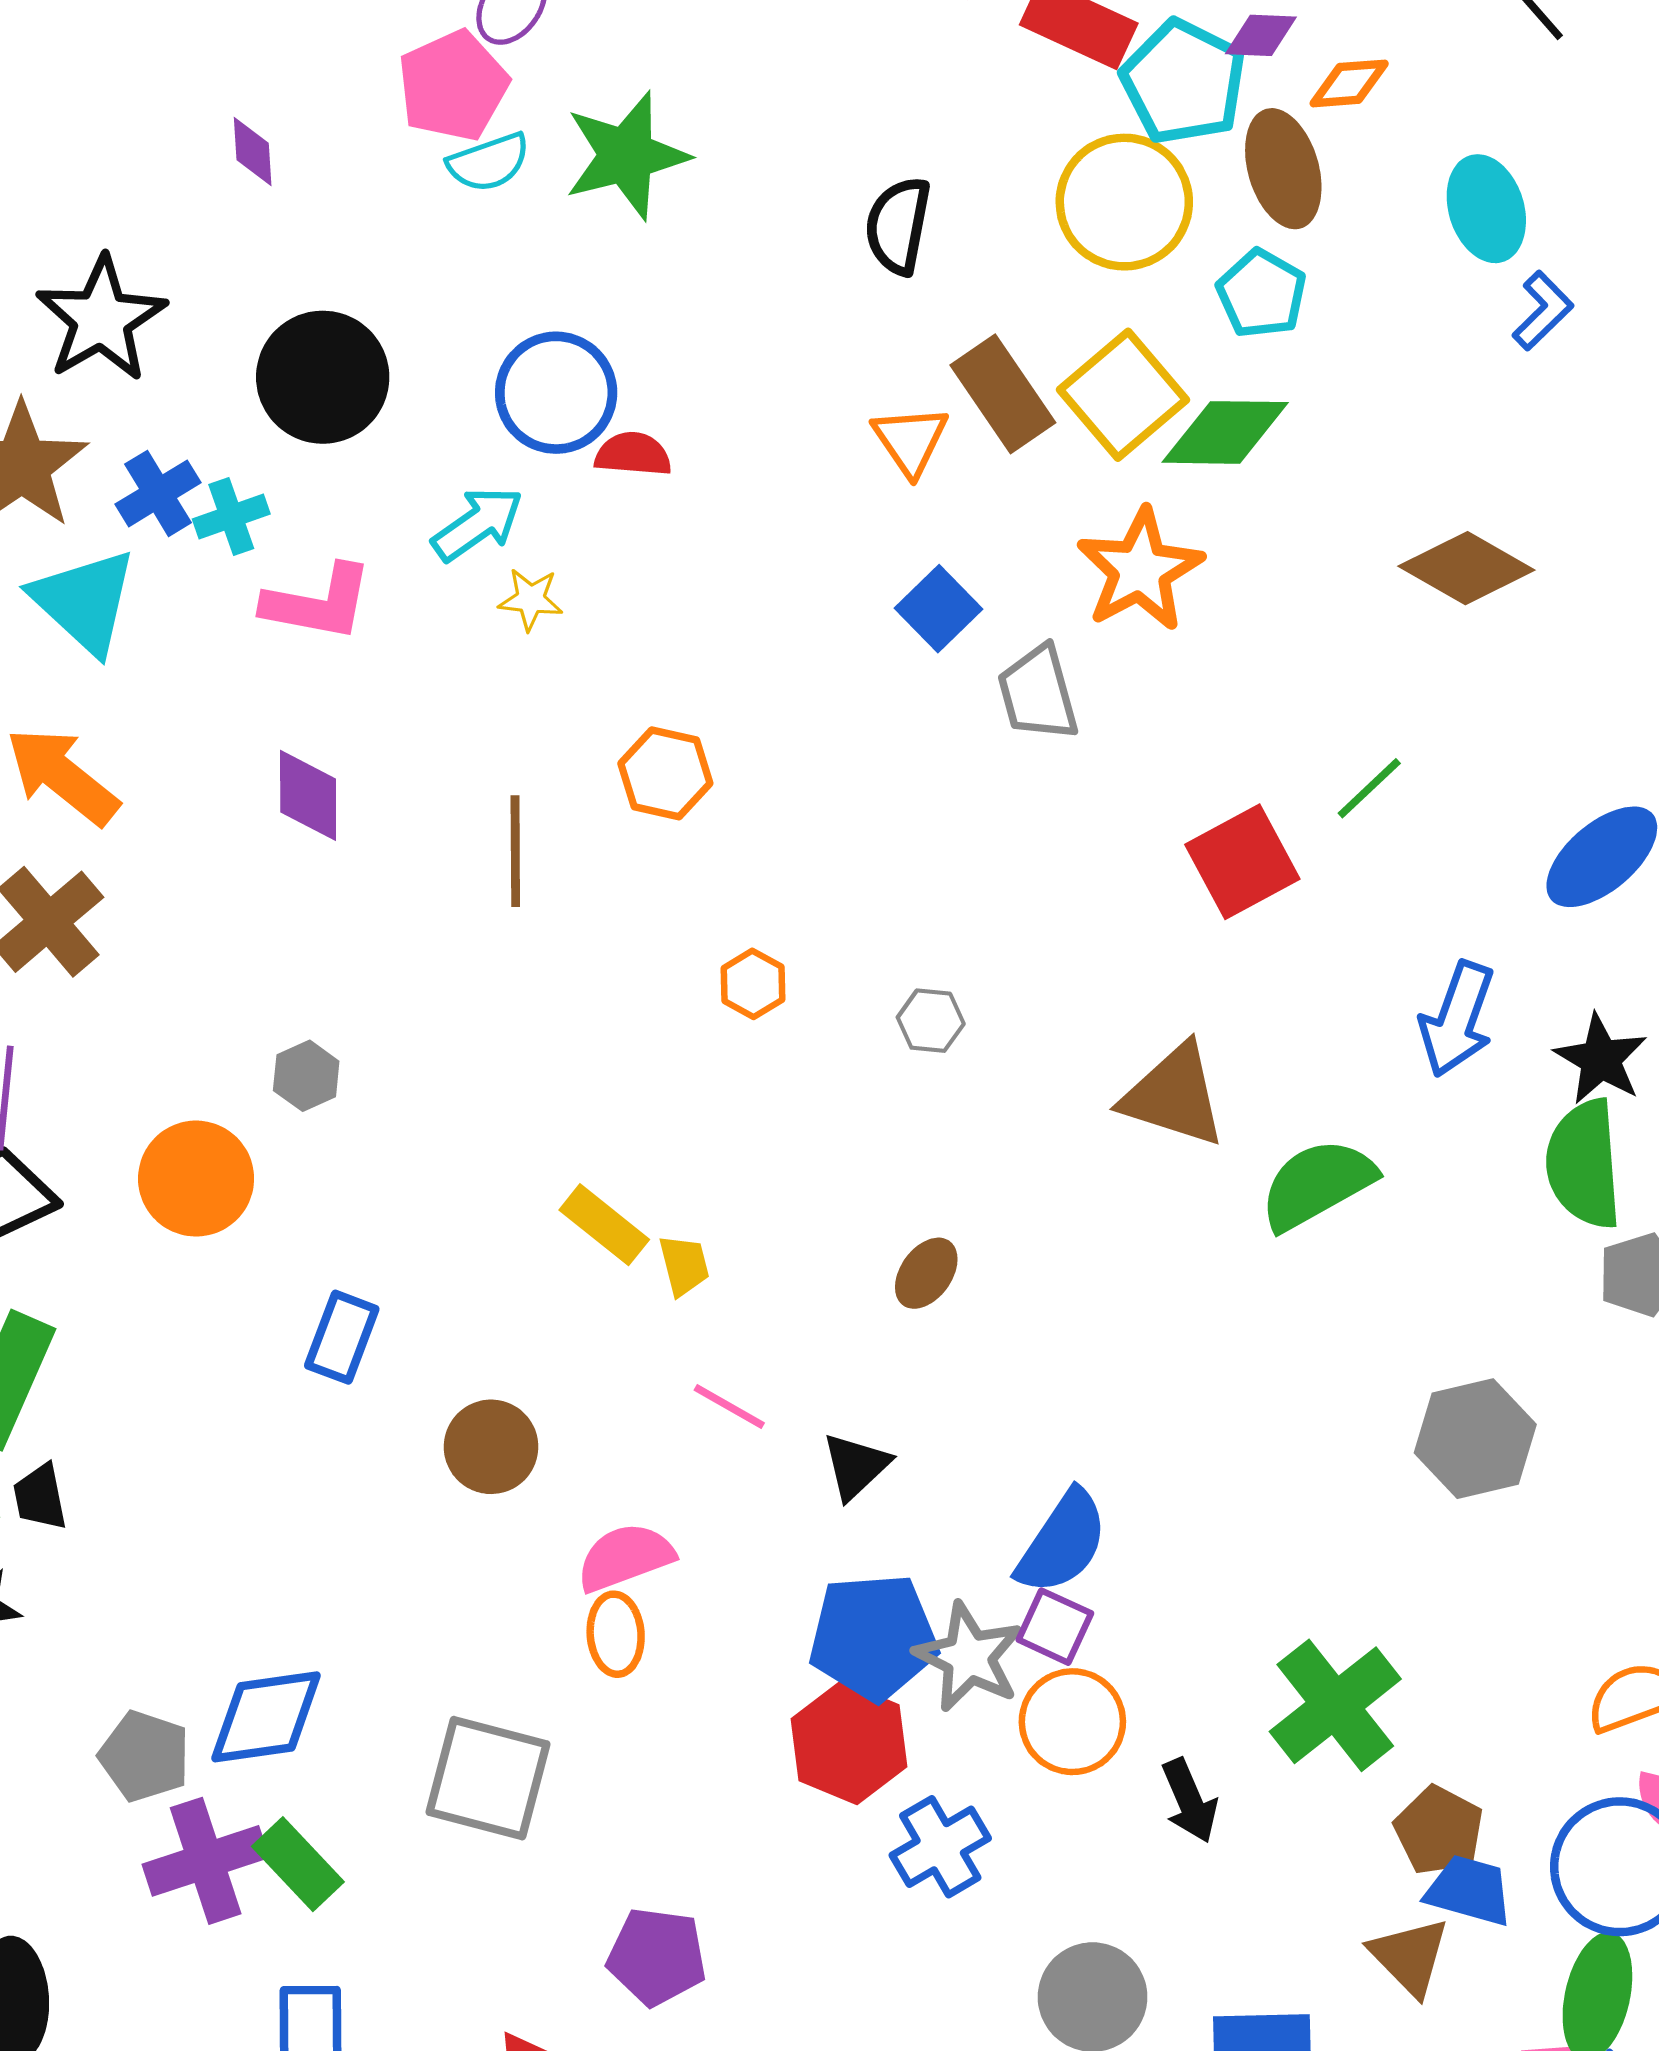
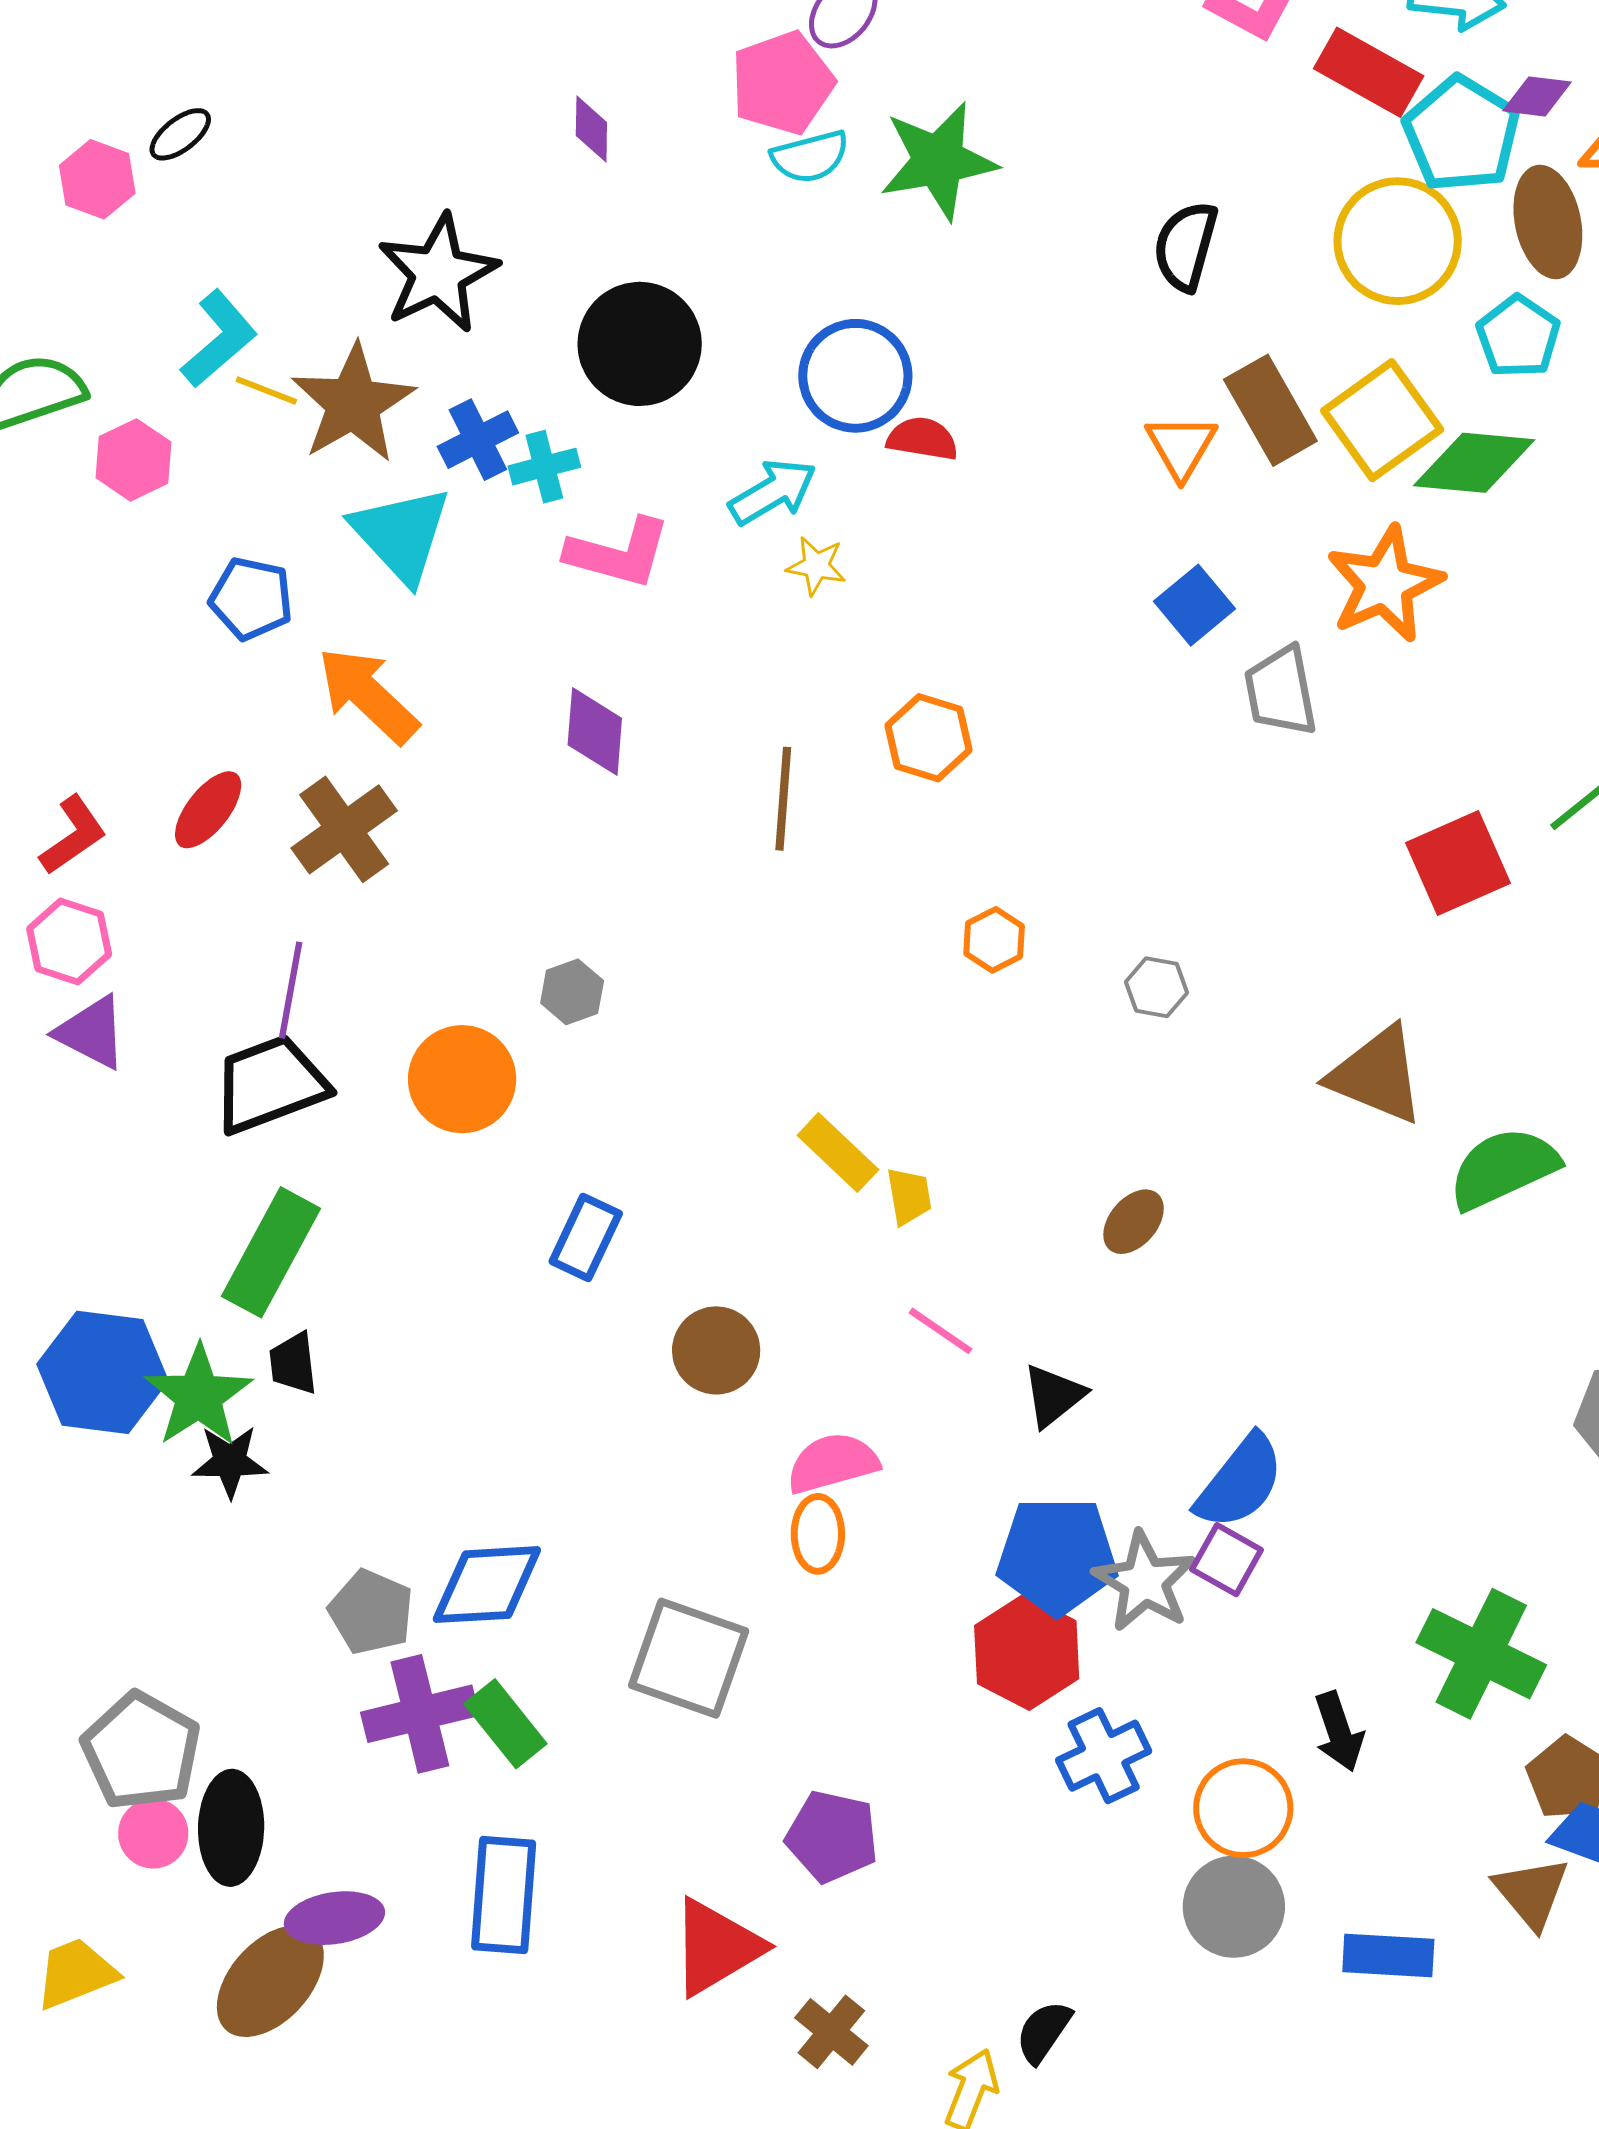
green cross: (1335, 1705) -> (1481, 1654), turned -30
orange circle: (1072, 1722) -> (1243, 1808), moved

